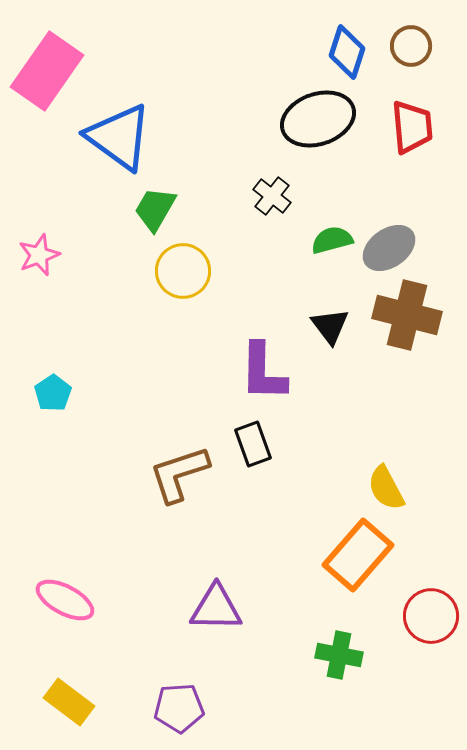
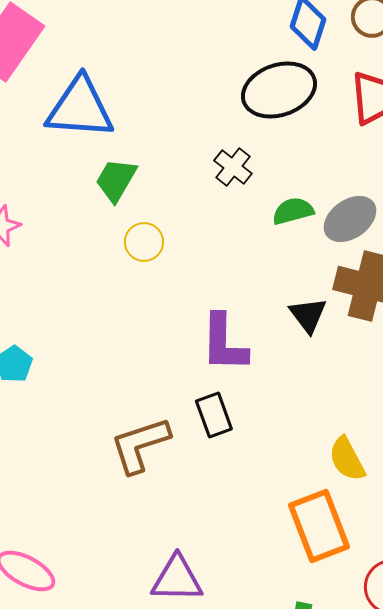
blue triangle: (119, 137) -> (80, 108), turned -32
yellow circle: (183, 271) -> (144, 242), size x0.7
black triangle: (330, 326) -> (308, 315), moved
orange rectangle: (358, 555) -> (319, 526), turned -62

